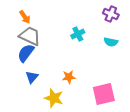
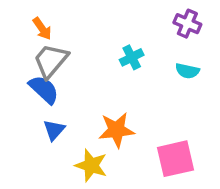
gray trapezoid: (30, 36) -> (51, 61), turned -75
blue semicircle: (26, 53) -> (44, 89), turned 96
orange star: (69, 77) -> (116, 130), size x1.5

